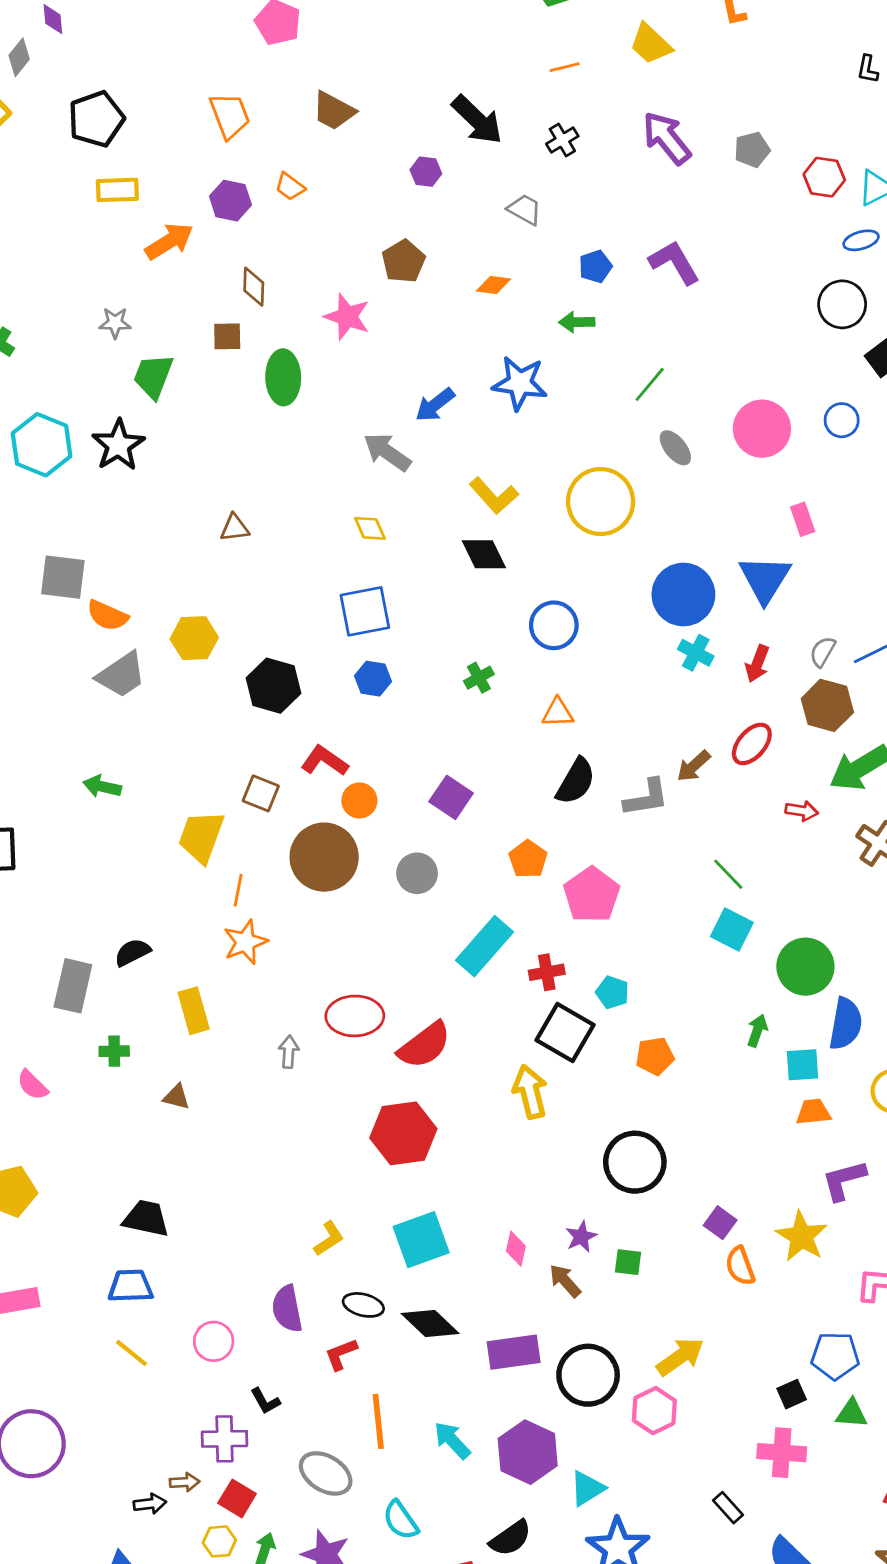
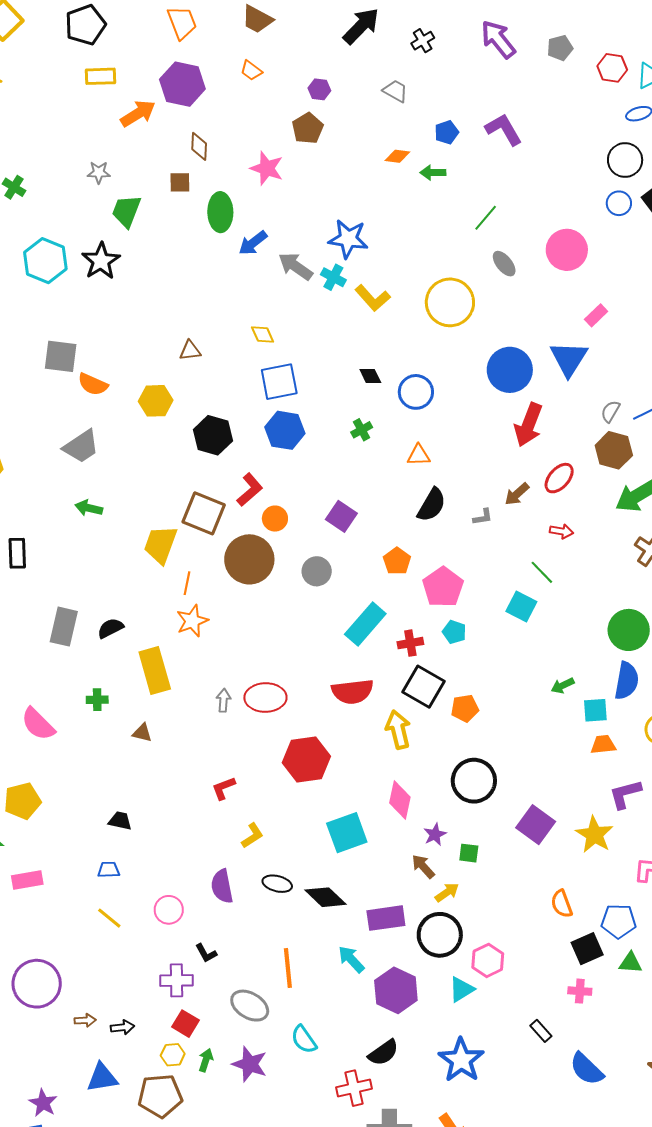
black arrow: (477, 120) -> (361, 26), turned -90
purple hexagon: (426, 172) -> (319, 89), moved
orange trapezoid: (290, 187) -> (251, 71), moved
purple hexagon: (230, 201) -> (182, 84), size x1.5
orange diamond: (493, 285) -> (397, 156), moved
blue star: (520, 383) -> (348, 239), moved
blue arrow: (435, 405) -> (253, 243), moved
blue circle: (842, 420) -> (619, 203), moved
pink rectangle: (803, 519) -> (596, 315), turned 65
brown triangle: (235, 528) -> (190, 351), moved
yellow diamond: (370, 528) -> (263, 334), moved
black diamond: (484, 554) -> (370, 376), moved, size x0.7
cyan cross: (696, 653) -> (333, 277), moved
red arrow: (757, 664) -> (528, 425), moved, size x1.6
gray trapezoid: (121, 675) -> (81, 446), moved
blue hexagon: (373, 679) -> (285, 430), size x1.5
red L-shape: (325, 761) -> (250, 490), turned 104
brown square: (261, 793) -> (204, 513), size x1.6
gray L-shape: (646, 798) -> (483, 517), size x0.6
red arrow: (802, 811) -> (561, 531), moved
cyan square: (732, 929) -> (521, 606), moved
green circle: (805, 967) -> (629, 630), moved
gray rectangle: (73, 986) -> (64, 627), moved
cyan pentagon: (612, 992) -> (454, 632), moved
yellow rectangle: (194, 1011) -> (155, 670), size x1.4
red ellipse: (355, 1016) -> (265, 698), moved
green arrow: (757, 1031) -> (563, 686), turned -135
red semicircle: (424, 1045) -> (352, 692), moved, turned 30
orange pentagon: (655, 1056) -> (465, 708), moved
pink semicircle: (32, 1085) -> (38, 724), size x1.5
black trapezoid: (146, 1218) -> (120, 821), size x0.7
purple square: (720, 1223) -> (536, 825), size x1.6
cyan square: (421, 1240) -> (347, 833), moved
pink diamond: (516, 1249) -> (400, 800), moved, size x1.5
orange semicircle: (740, 1266) -> (562, 904), moved
blue trapezoid: (130, 1286) -> (109, 870), size x0.7
red L-shape: (341, 1354) -> (224, 788), moved
yellow arrow: (680, 1357) -> (447, 892), moved, size x0.7
black square: (792, 1394) -> (587, 949), size x1.5
cyan arrow: (452, 1440) -> (351, 959), moved
pink cross: (782, 1453) -> (580, 991), size x0.7
brown arrow: (185, 1482) -> (85, 1020), moved
cyan triangle: (587, 1488) -> (461, 989), moved

